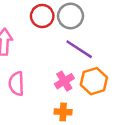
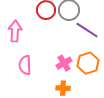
purple line: (79, 49) -> (87, 30), moved

